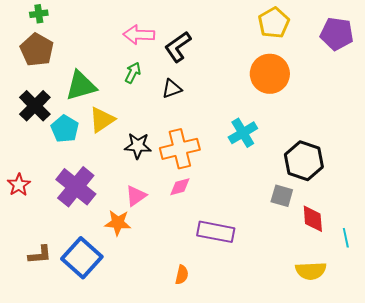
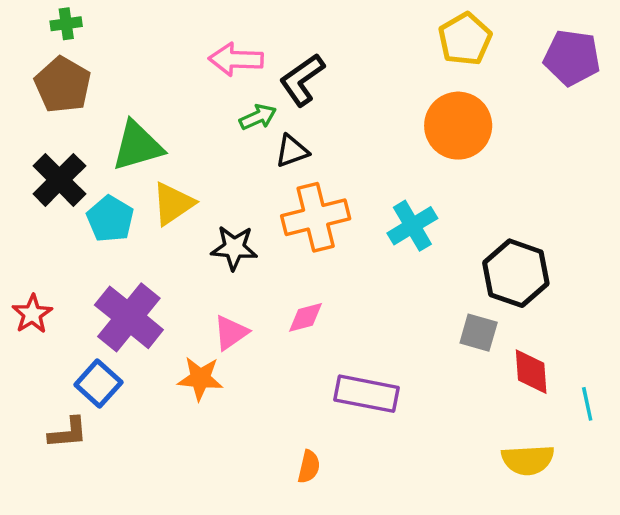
green arrow: (133, 73) -> (258, 117), moved, turned 40
orange cross: (180, 149) -> (316, 217), moved
blue square: (82, 258) -> (98, 384), moved, size x0.7

